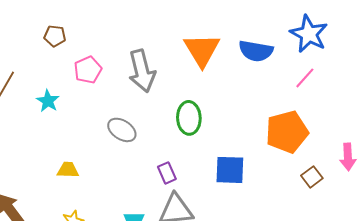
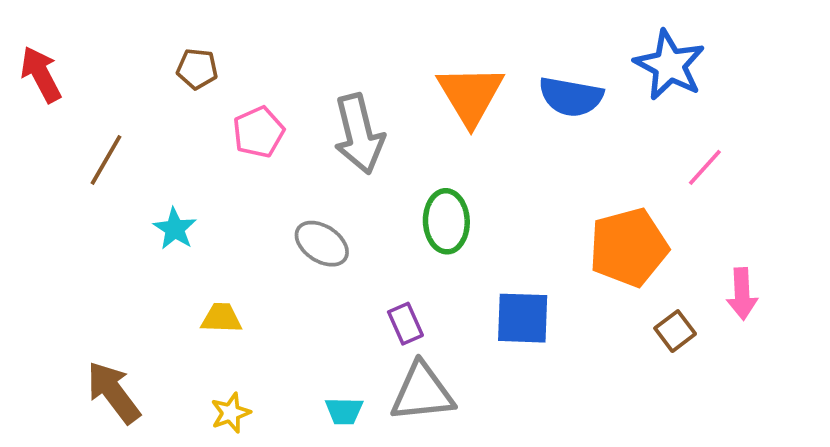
pink line: (305, 78) -> (705, 167), moved
cyan star: (48, 101) -> (175, 229), moved

